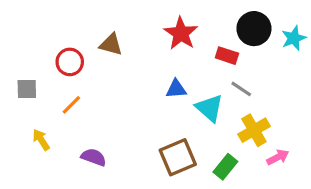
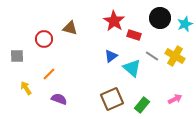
red rectangle: (227, 56) -> (134, 35), moved
blue triangle: (176, 89) -> (111, 56), turned -32
orange line: (71, 105) -> (49, 74), moved
yellow cross: (254, 130) -> (175, 56), moved, turned -30

